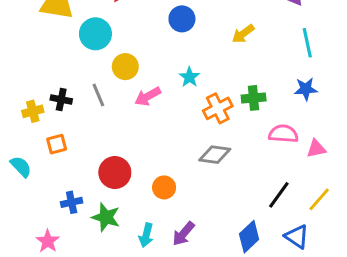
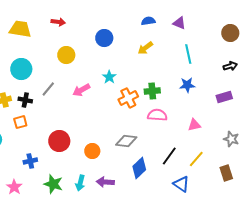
cyan circle: (95, 34) -> (21, 69), moved
yellow circle: (125, 67) -> (66, 55), moved
gray line: (98, 95) -> (48, 89), turned 63
black cross: (61, 99) -> (25, 100), moved
pink semicircle: (283, 134) -> (157, 115), moved
gray diamond: (215, 155) -> (126, 141), moved
green star: (106, 217) -> (53, 184), moved
purple arrow: (183, 234) -> (105, 182), turned 54
blue diamond: (249, 237) -> (139, 168), moved

